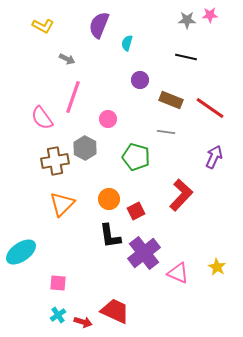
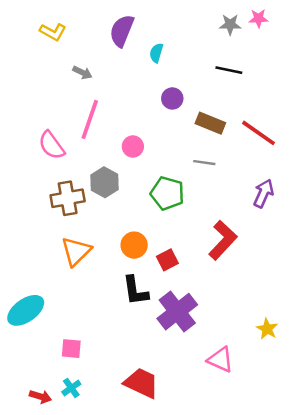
pink triangle: (178, 273) -> (220, 360), moved
red arrow: (83, 322) -> (40, 397), moved

